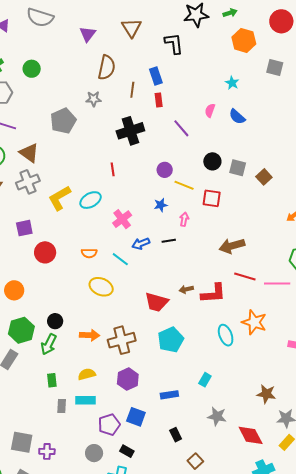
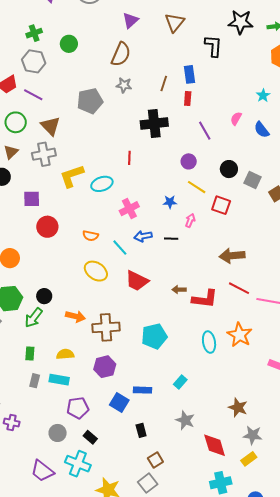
brown semicircle: (107, 68) -> (121, 54), moved
purple circle: (165, 170) -> (189, 161), moved
red trapezoid: (157, 302) -> (137, 281), moved
blue square: (136, 417) -> (119, 402), moved

